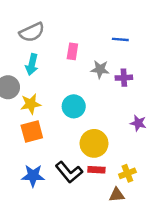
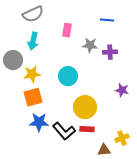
yellow cross: (127, 173) -> (122, 138), moved
blue star: (33, 176) -> (39, 122), moved

